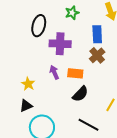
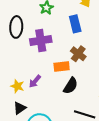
brown cross: (97, 55) -> (78, 54), moved
purple arrow: (54, 72) -> (35, 81), moved, turned -104

